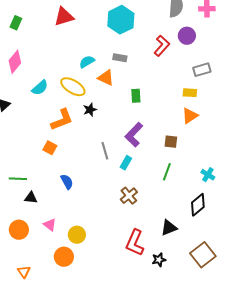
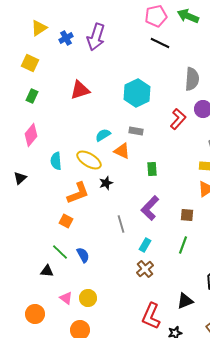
cyan semicircle: (40, 88) -> (56, 161), turned 126
cyan rectangle: (126, 163) -> (145, 245), moved
green line: (18, 179) -> (60, 252), moved, turned 42
orange circle: (19, 230) -> (35, 314), moved
yellow circle: (77, 235) -> (88, 298), moved

